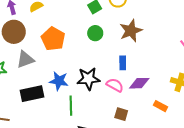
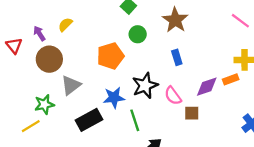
orange pentagon: (53, 39) -> (110, 56), moved, turned -30
purple diamond: (139, 83) -> (207, 87), moved
pink semicircle: (115, 85) -> (173, 96), moved, turned -138
orange rectangle: (161, 106) -> (231, 79), moved, turned -32

